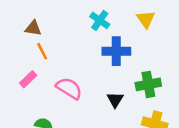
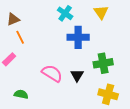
brown triangle: (33, 28) -> (13, 19), turned -32
pink semicircle: (69, 88) -> (52, 73), moved

